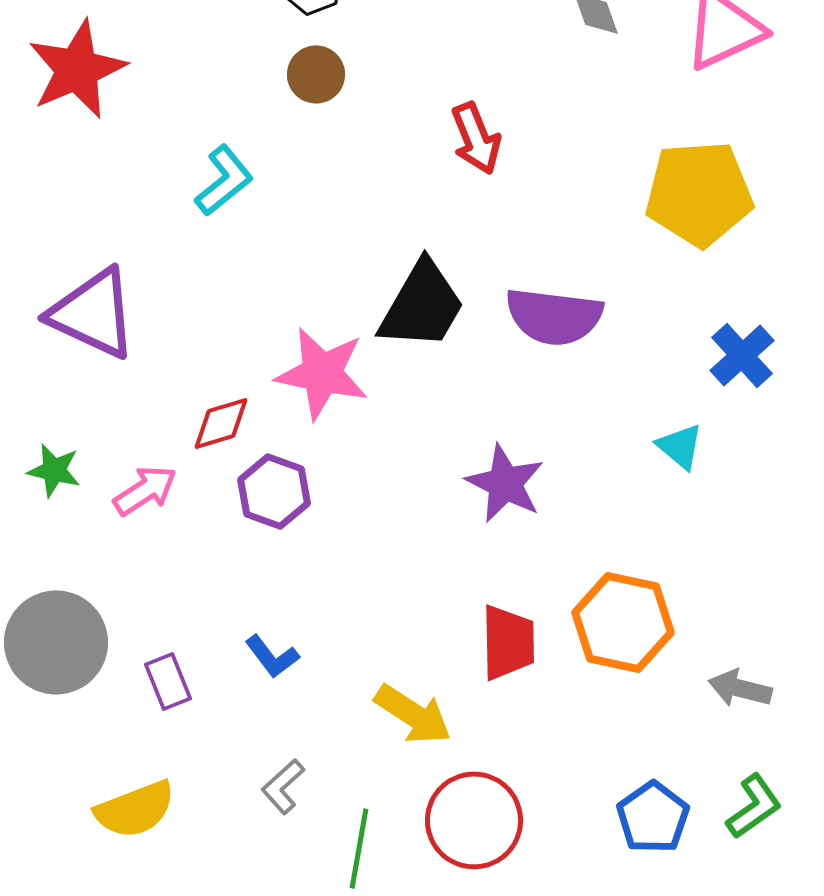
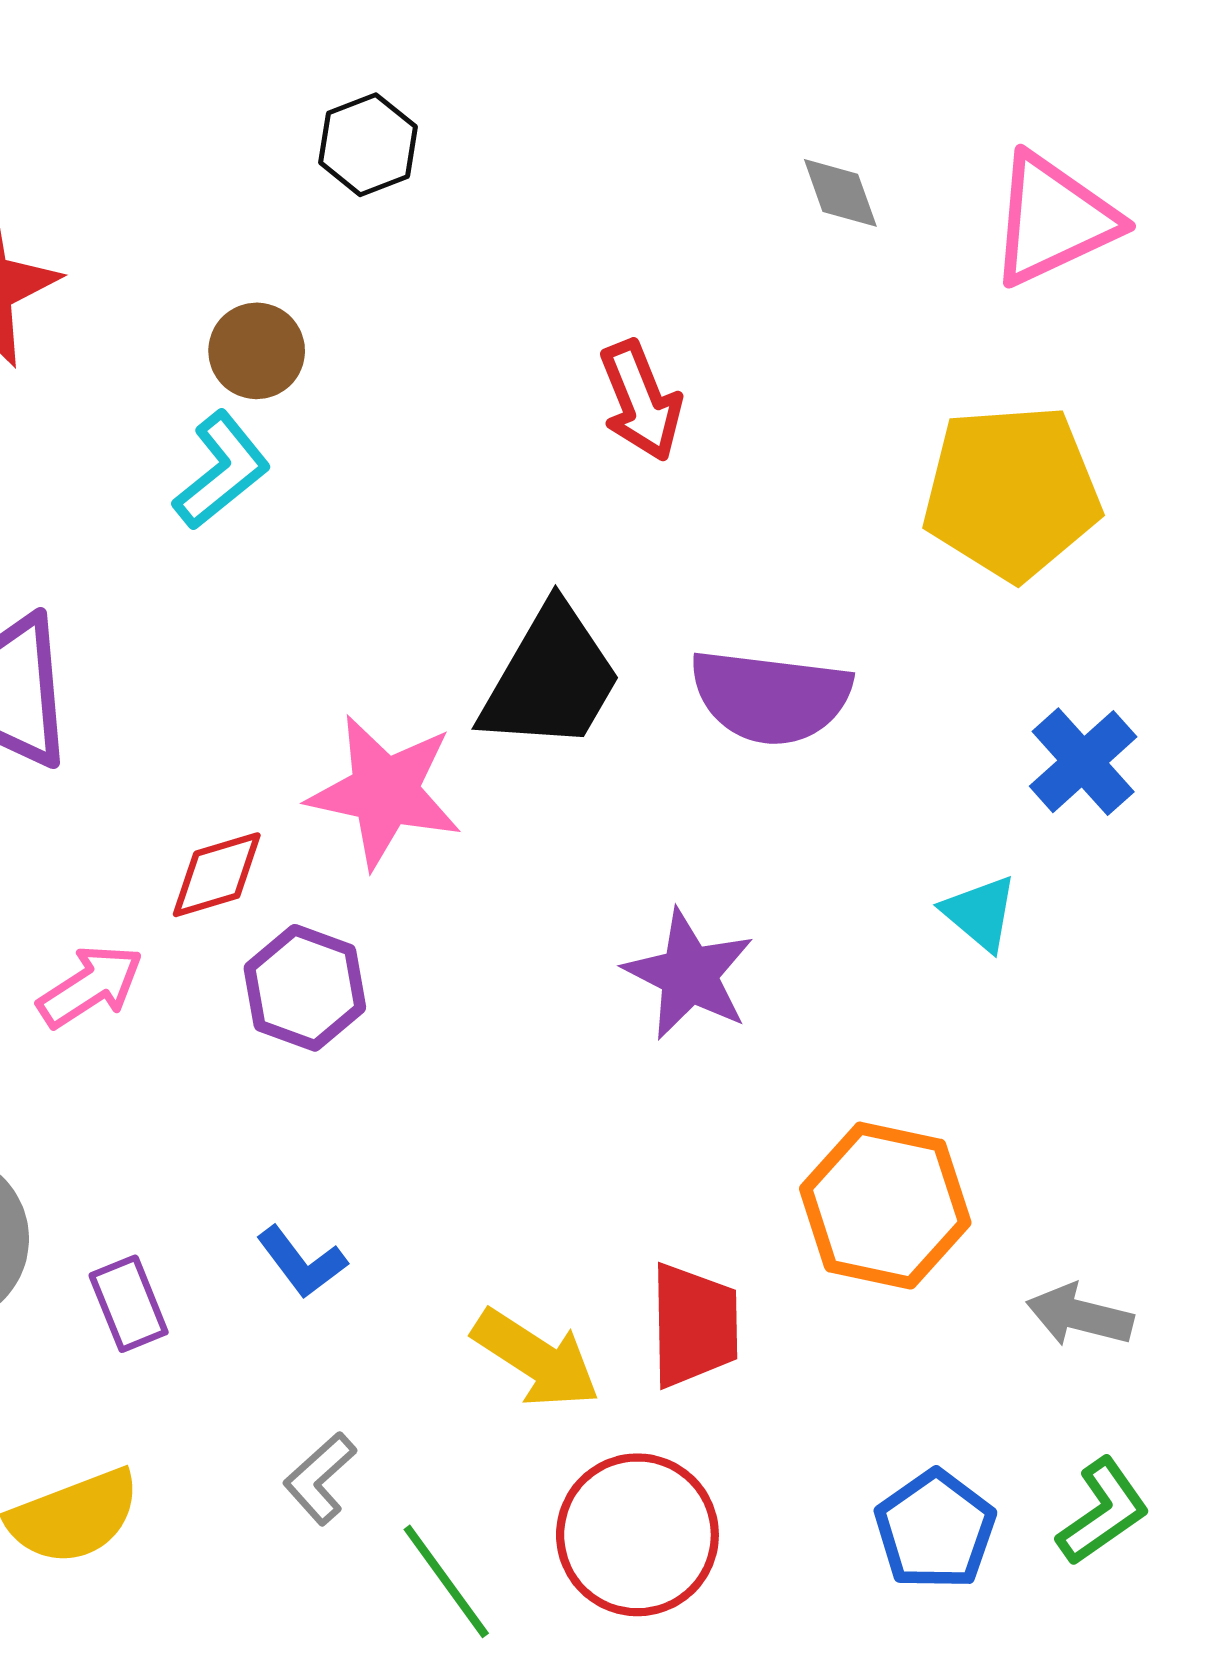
brown circle: (316, 74) -> (257, 351), moved
red trapezoid: (508, 642) -> (694, 1325), moved
green line: (359, 848) -> (446, 1581), turned -46

